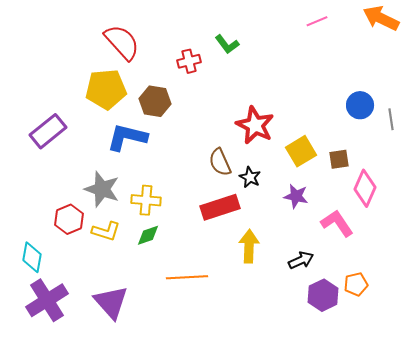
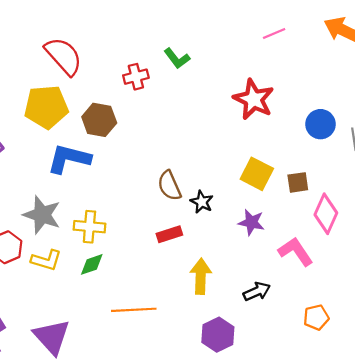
red star: (255, 125) -> (254, 99), moved
yellow square: (301, 151) -> (257, 174), turned -32
red rectangle: (220, 207) -> (169, 234), size x0.6
purple hexagon: (323, 295) -> (218, 335), moved

